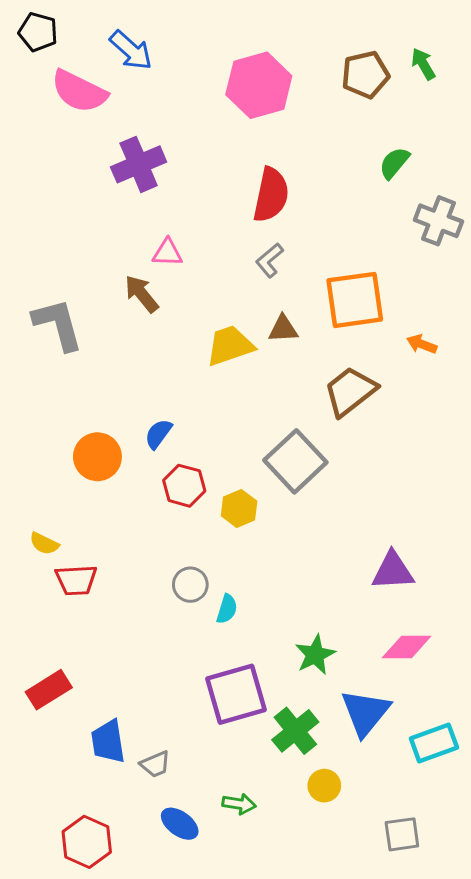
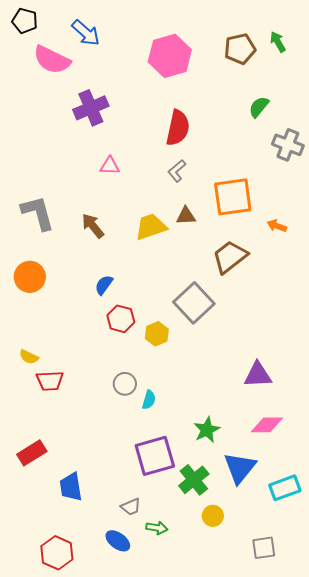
brown arrow: (142, 294) -> (93, 226), moved
orange circle: (97, 457) -> (30, 277), moved
gray trapezoid: (155, 764) -> (131, 507), moved

